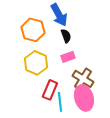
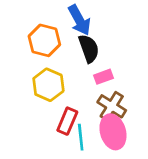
black semicircle: (66, 36) -> (89, 48), size x1.5
pink rectangle: (68, 57) -> (104, 77), moved

